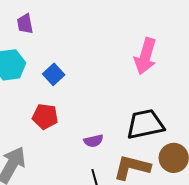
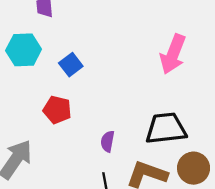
purple semicircle: (93, 141) -> (108, 141), turned 108

